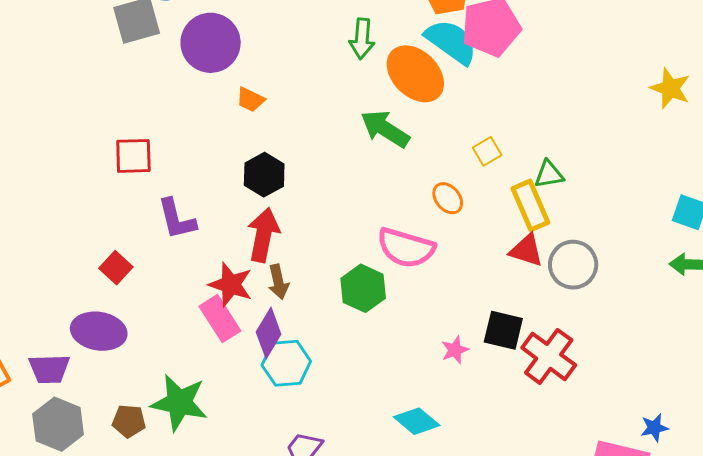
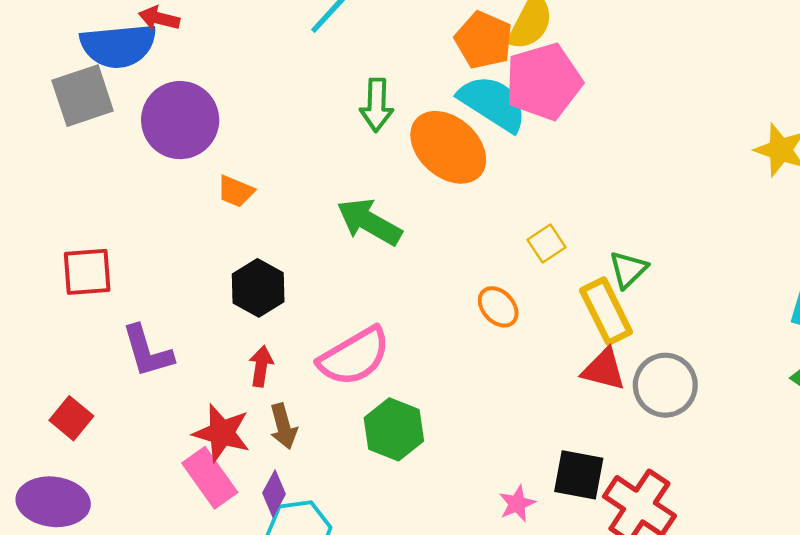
green arrow: (385, 129) -> (369, 222), moved
green triangle: (549, 174) -> (628, 269), turned -32
red arrow: (263, 235) -> (261, 366), size x0.6
pink semicircle: (406, 248) -> (354, 356), moved, turned -44
purple diamond: (269, 333) -> (274, 494), size x0.7

